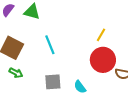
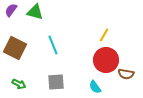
green arrow: (16, 73) -> (19, 84), moved
cyan semicircle: (80, 87) -> (95, 87), moved

